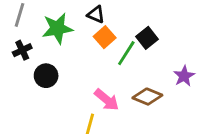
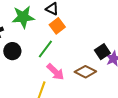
black square: (147, 38) -> (102, 52), moved
green line: (126, 53) -> (45, 49), moved

